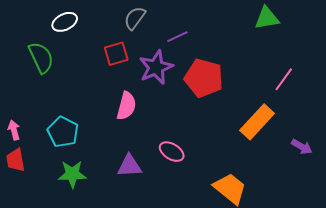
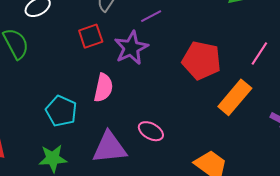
red pentagon: (204, 78) -> (202, 60), moved
cyan pentagon: (63, 132) -> (61, 111), moved
purple triangle: (129, 166) -> (109, 148), size x1.4

